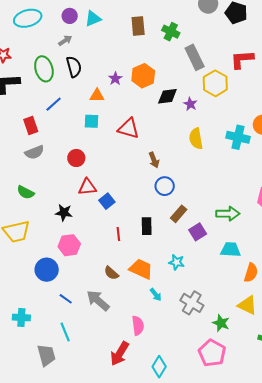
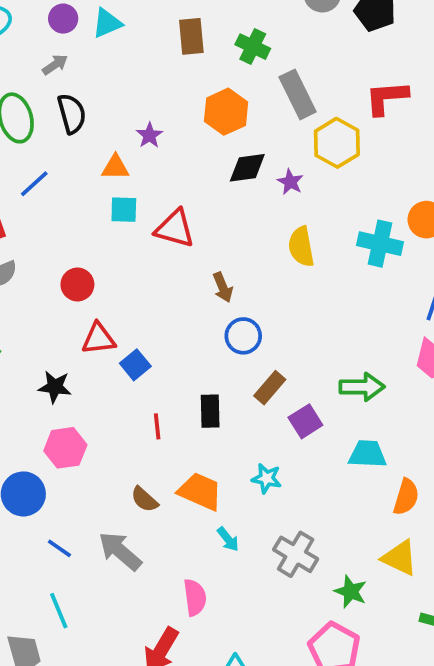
orange hexagon: (143, 76) -> (226, 112), moved
cyan square: (92, 121) -> (124, 210), moved

